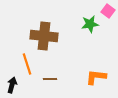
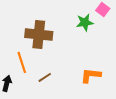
brown line: (50, 79) -> (45, 77), turned -32

